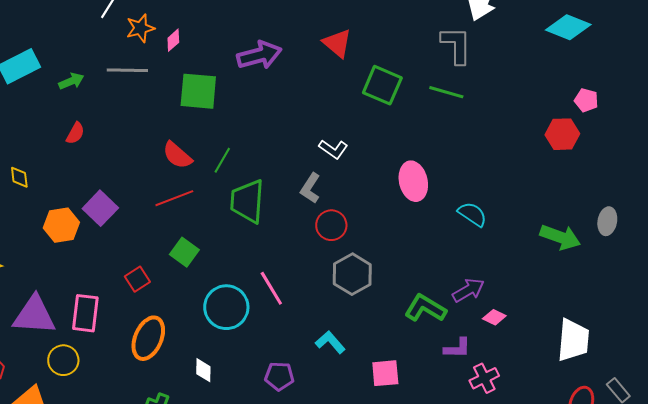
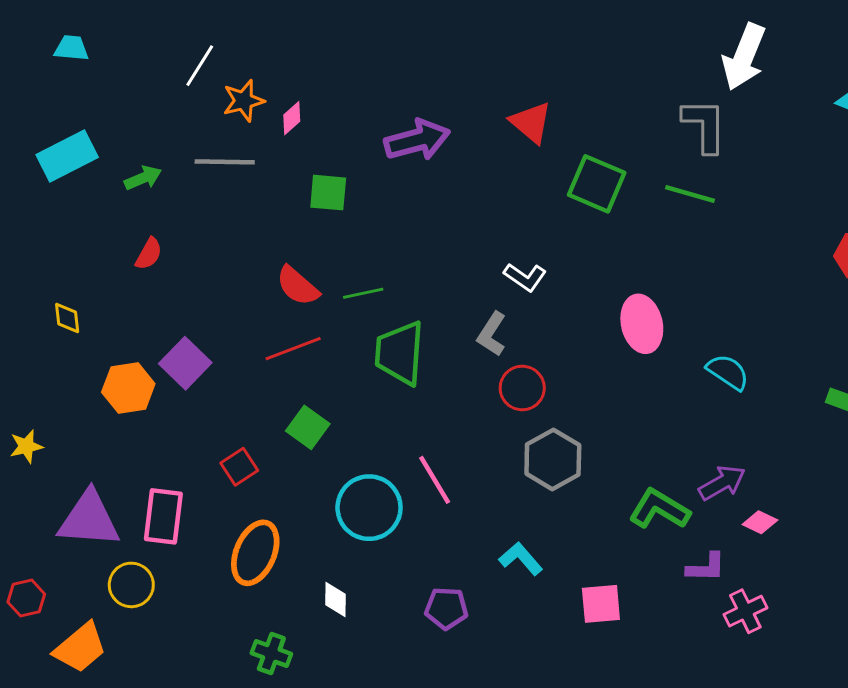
green square: (198, 91) -> (328, 193), size x0.7
green line: (222, 160) -> (363, 293), turned 48

